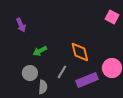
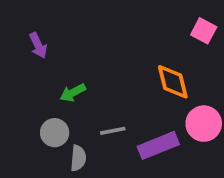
orange diamond: (80, 52) -> (173, 82), moved
gray line: (62, 72) -> (113, 131), turned 48

